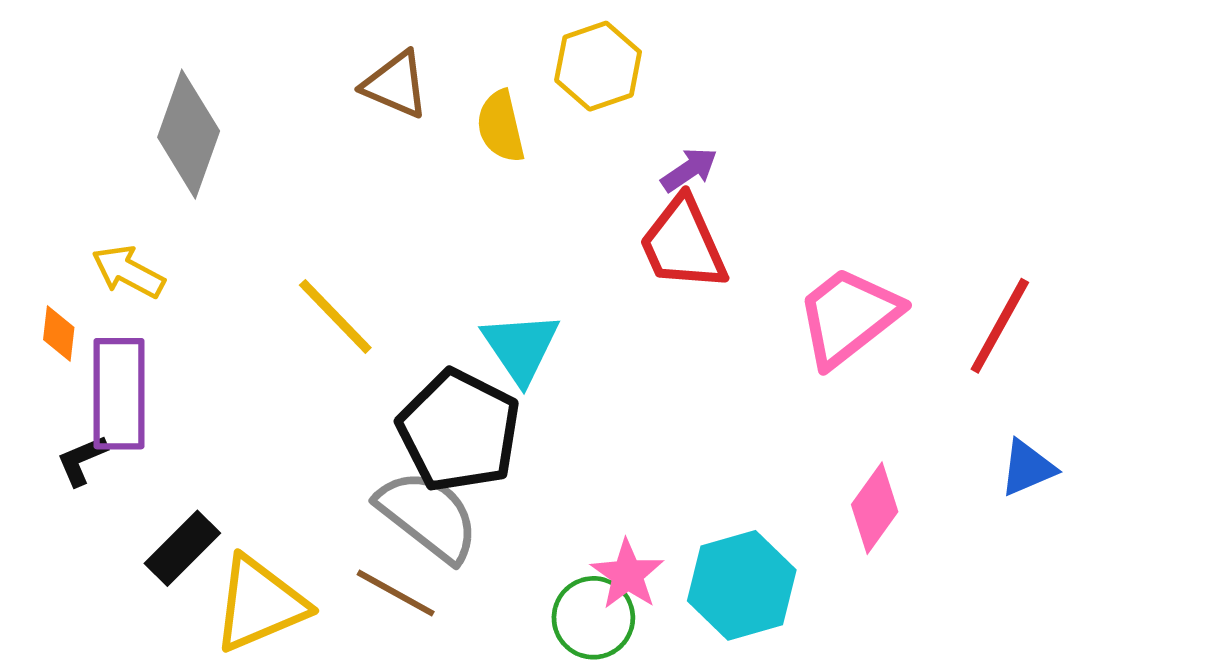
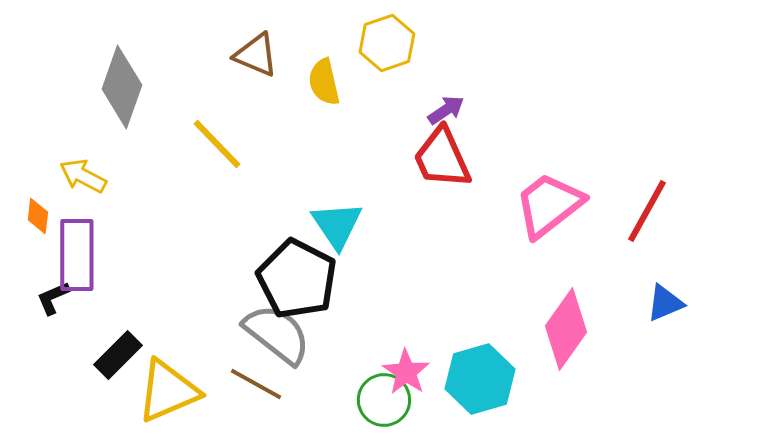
yellow line: (335, 316) -> (217, 144), moved
pink diamond: (875, 508) -> (566, 329), size x1.4

